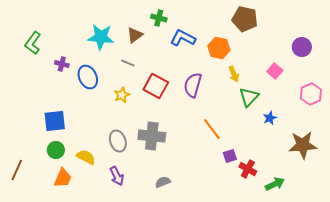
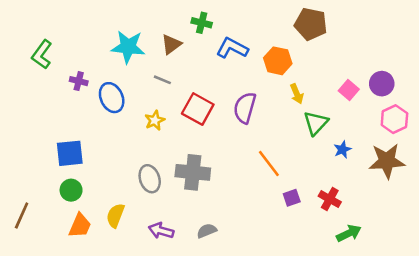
purple circle: (302, 47) -> (382, 84), moved
brown star: (303, 145) -> (387, 161), moved
yellow semicircle: (86, 157) -> (115, 216), moved, turned -96
red cross: (248, 169) -> (330, 199), moved
purple arrow: (117, 176) -> (161, 231), moved, turned 132

